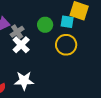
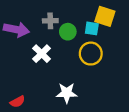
gray cross: (17, 32) -> (50, 21), moved, turned 32
white star: (24, 81) -> (67, 93), moved

